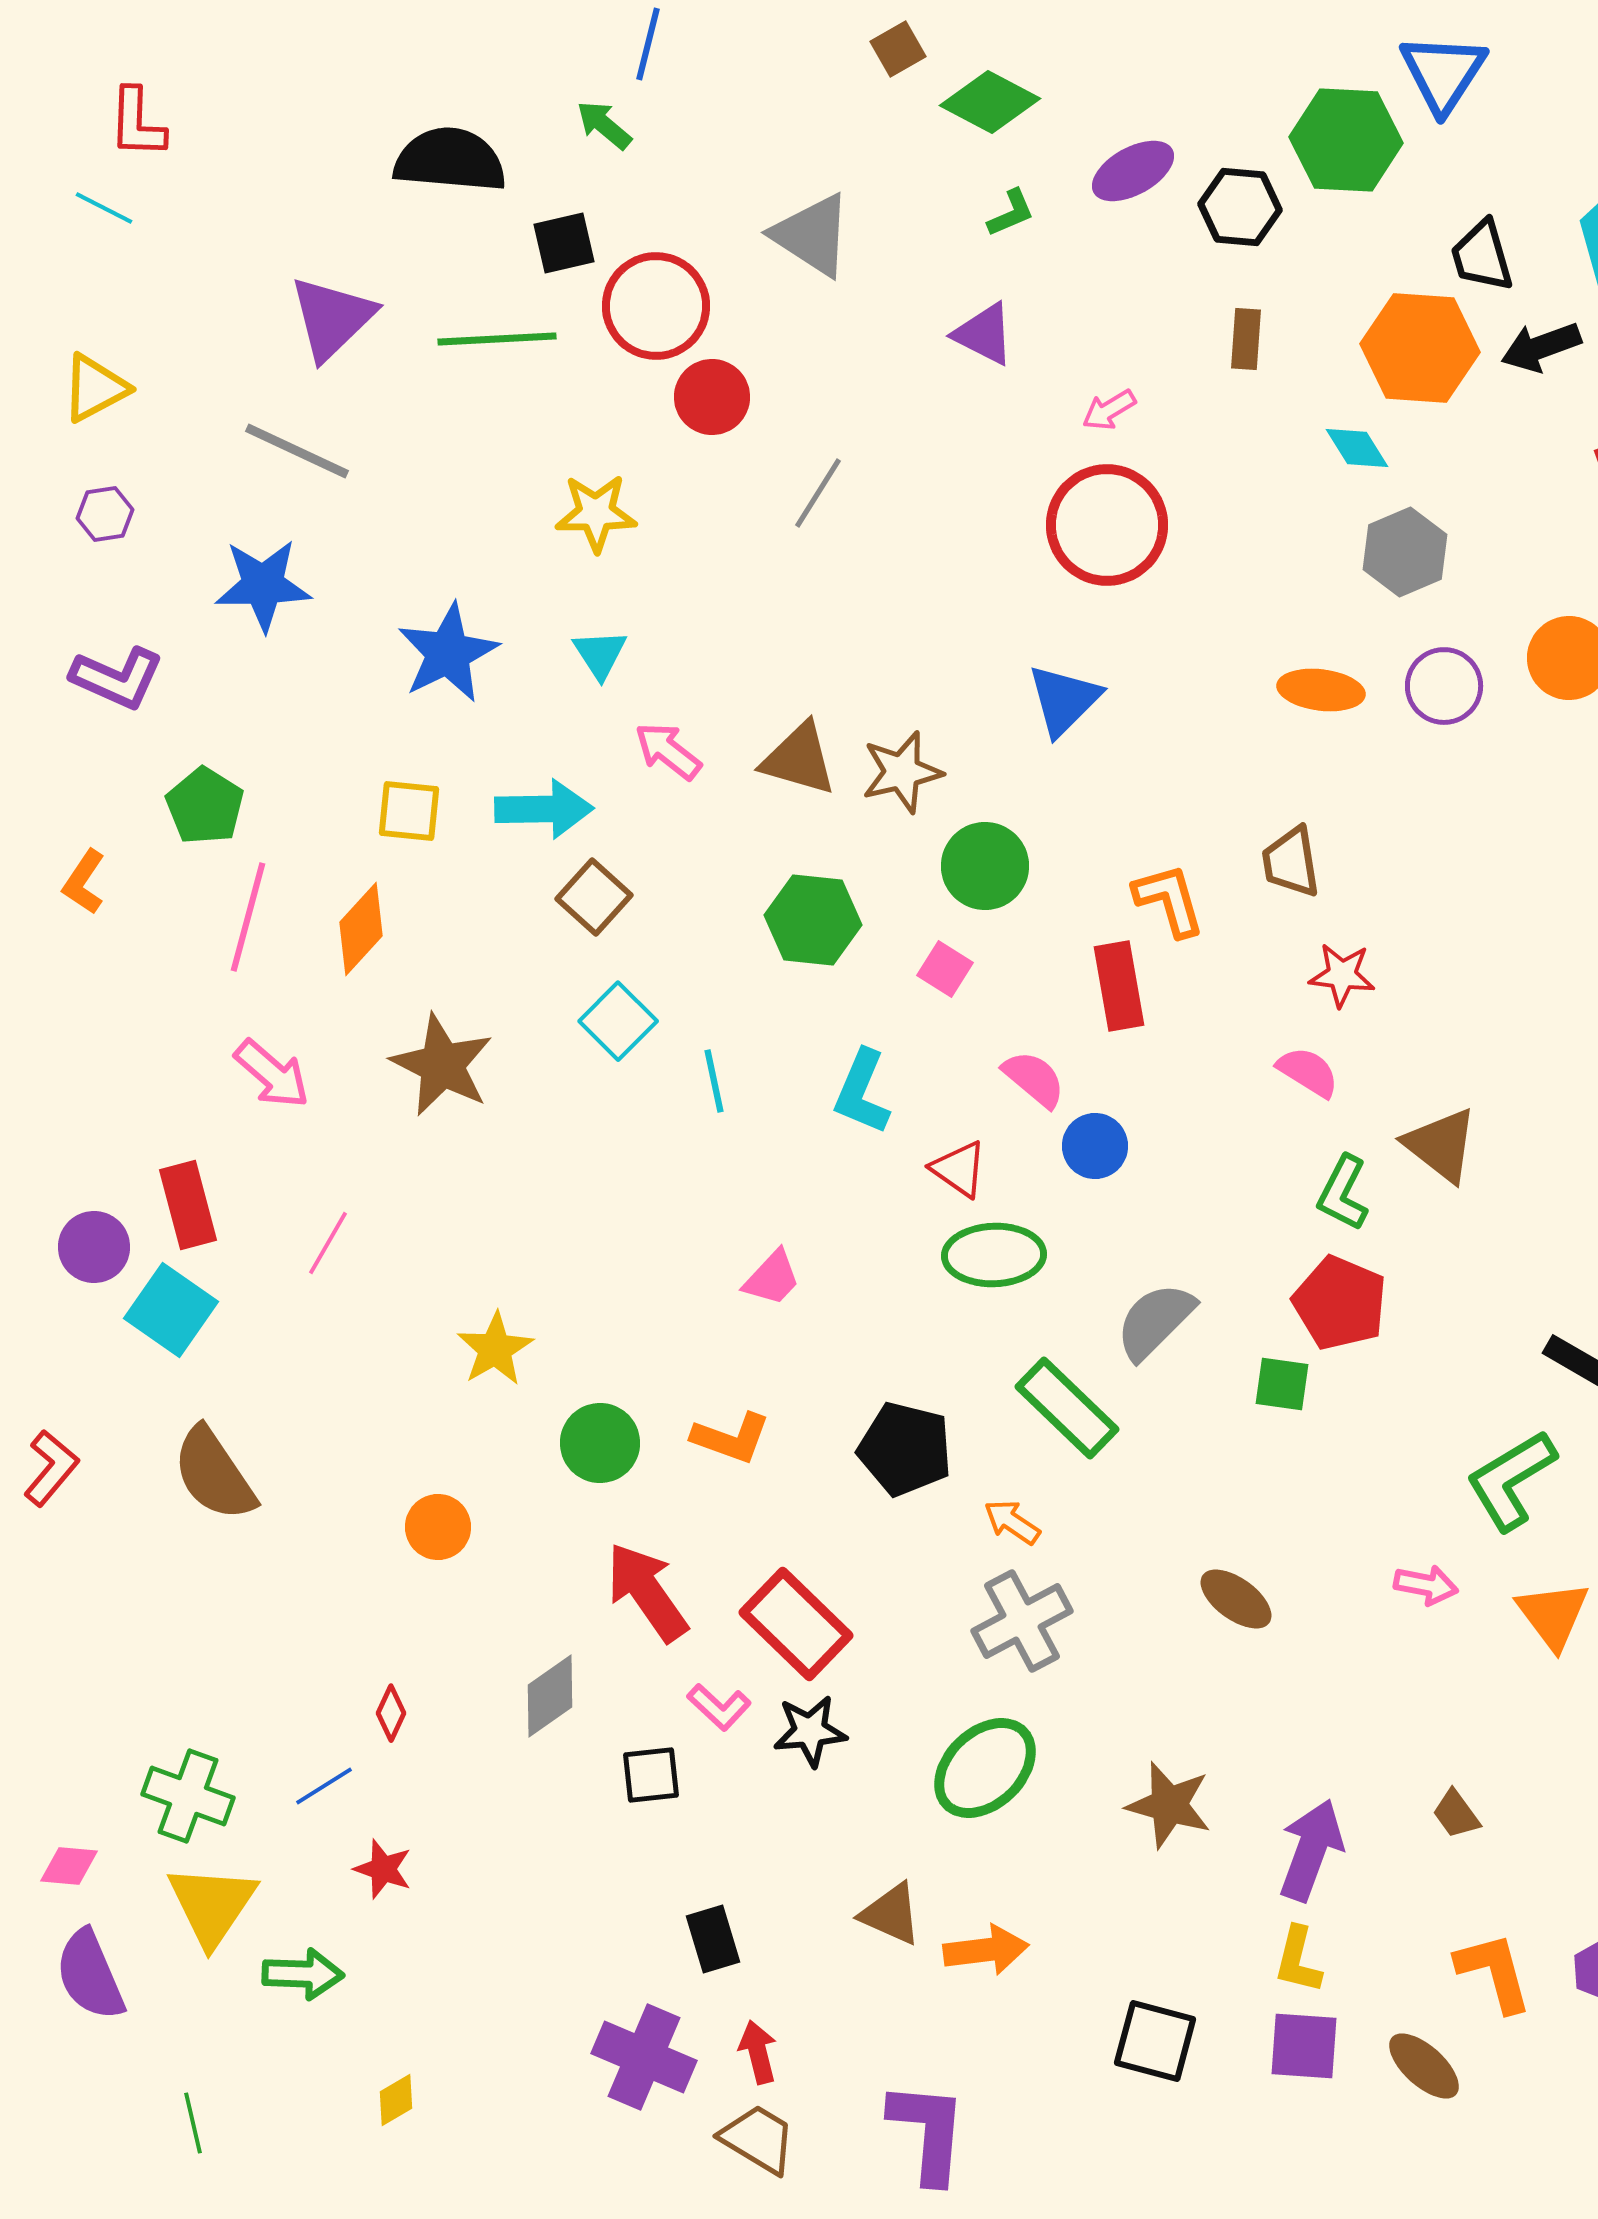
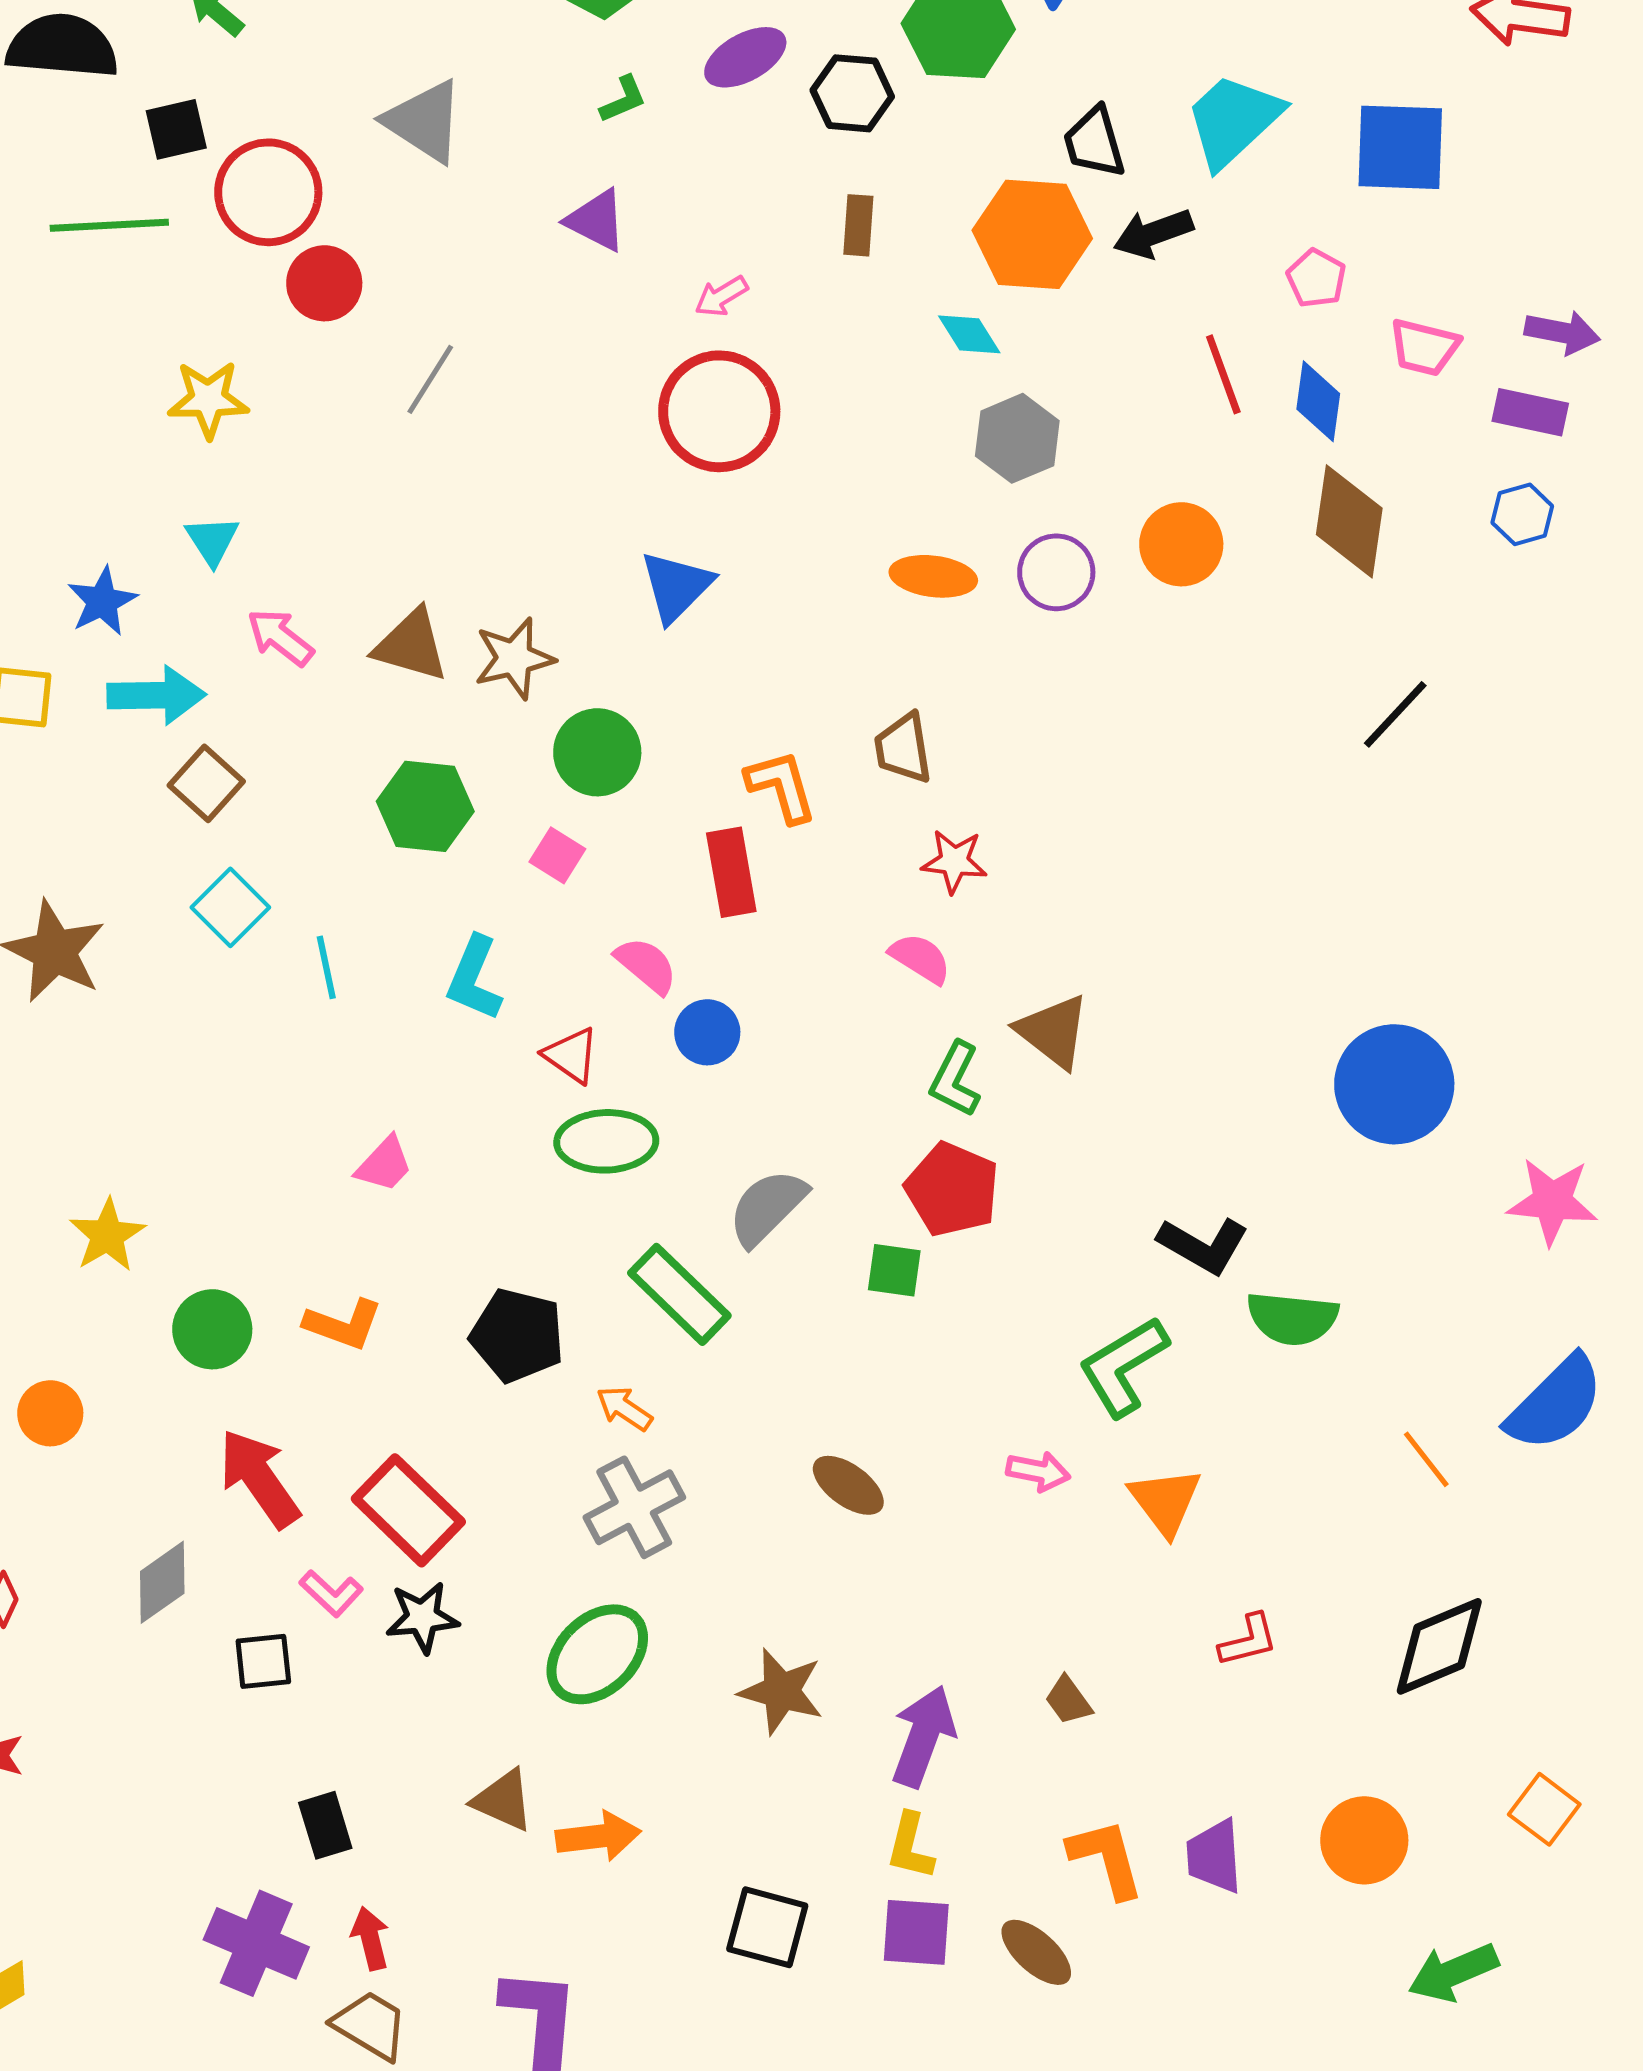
blue star: (448, 653) -> (102, 601), moved, size x0.7

